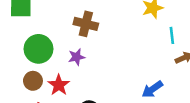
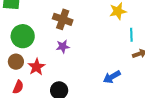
purple star: (77, 57) -> (63, 47), moved

